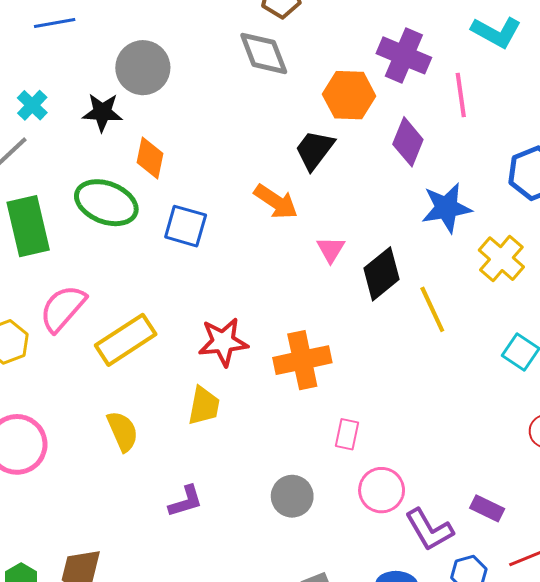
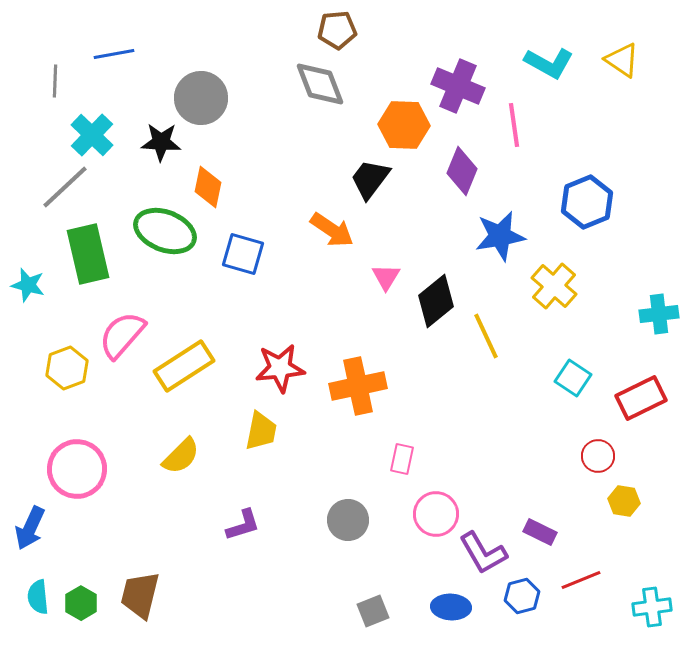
cyan cross: (32, 105) -> (92, 135), size x1.4
yellow semicircle: (123, 431) -> (181, 456), turned 69

